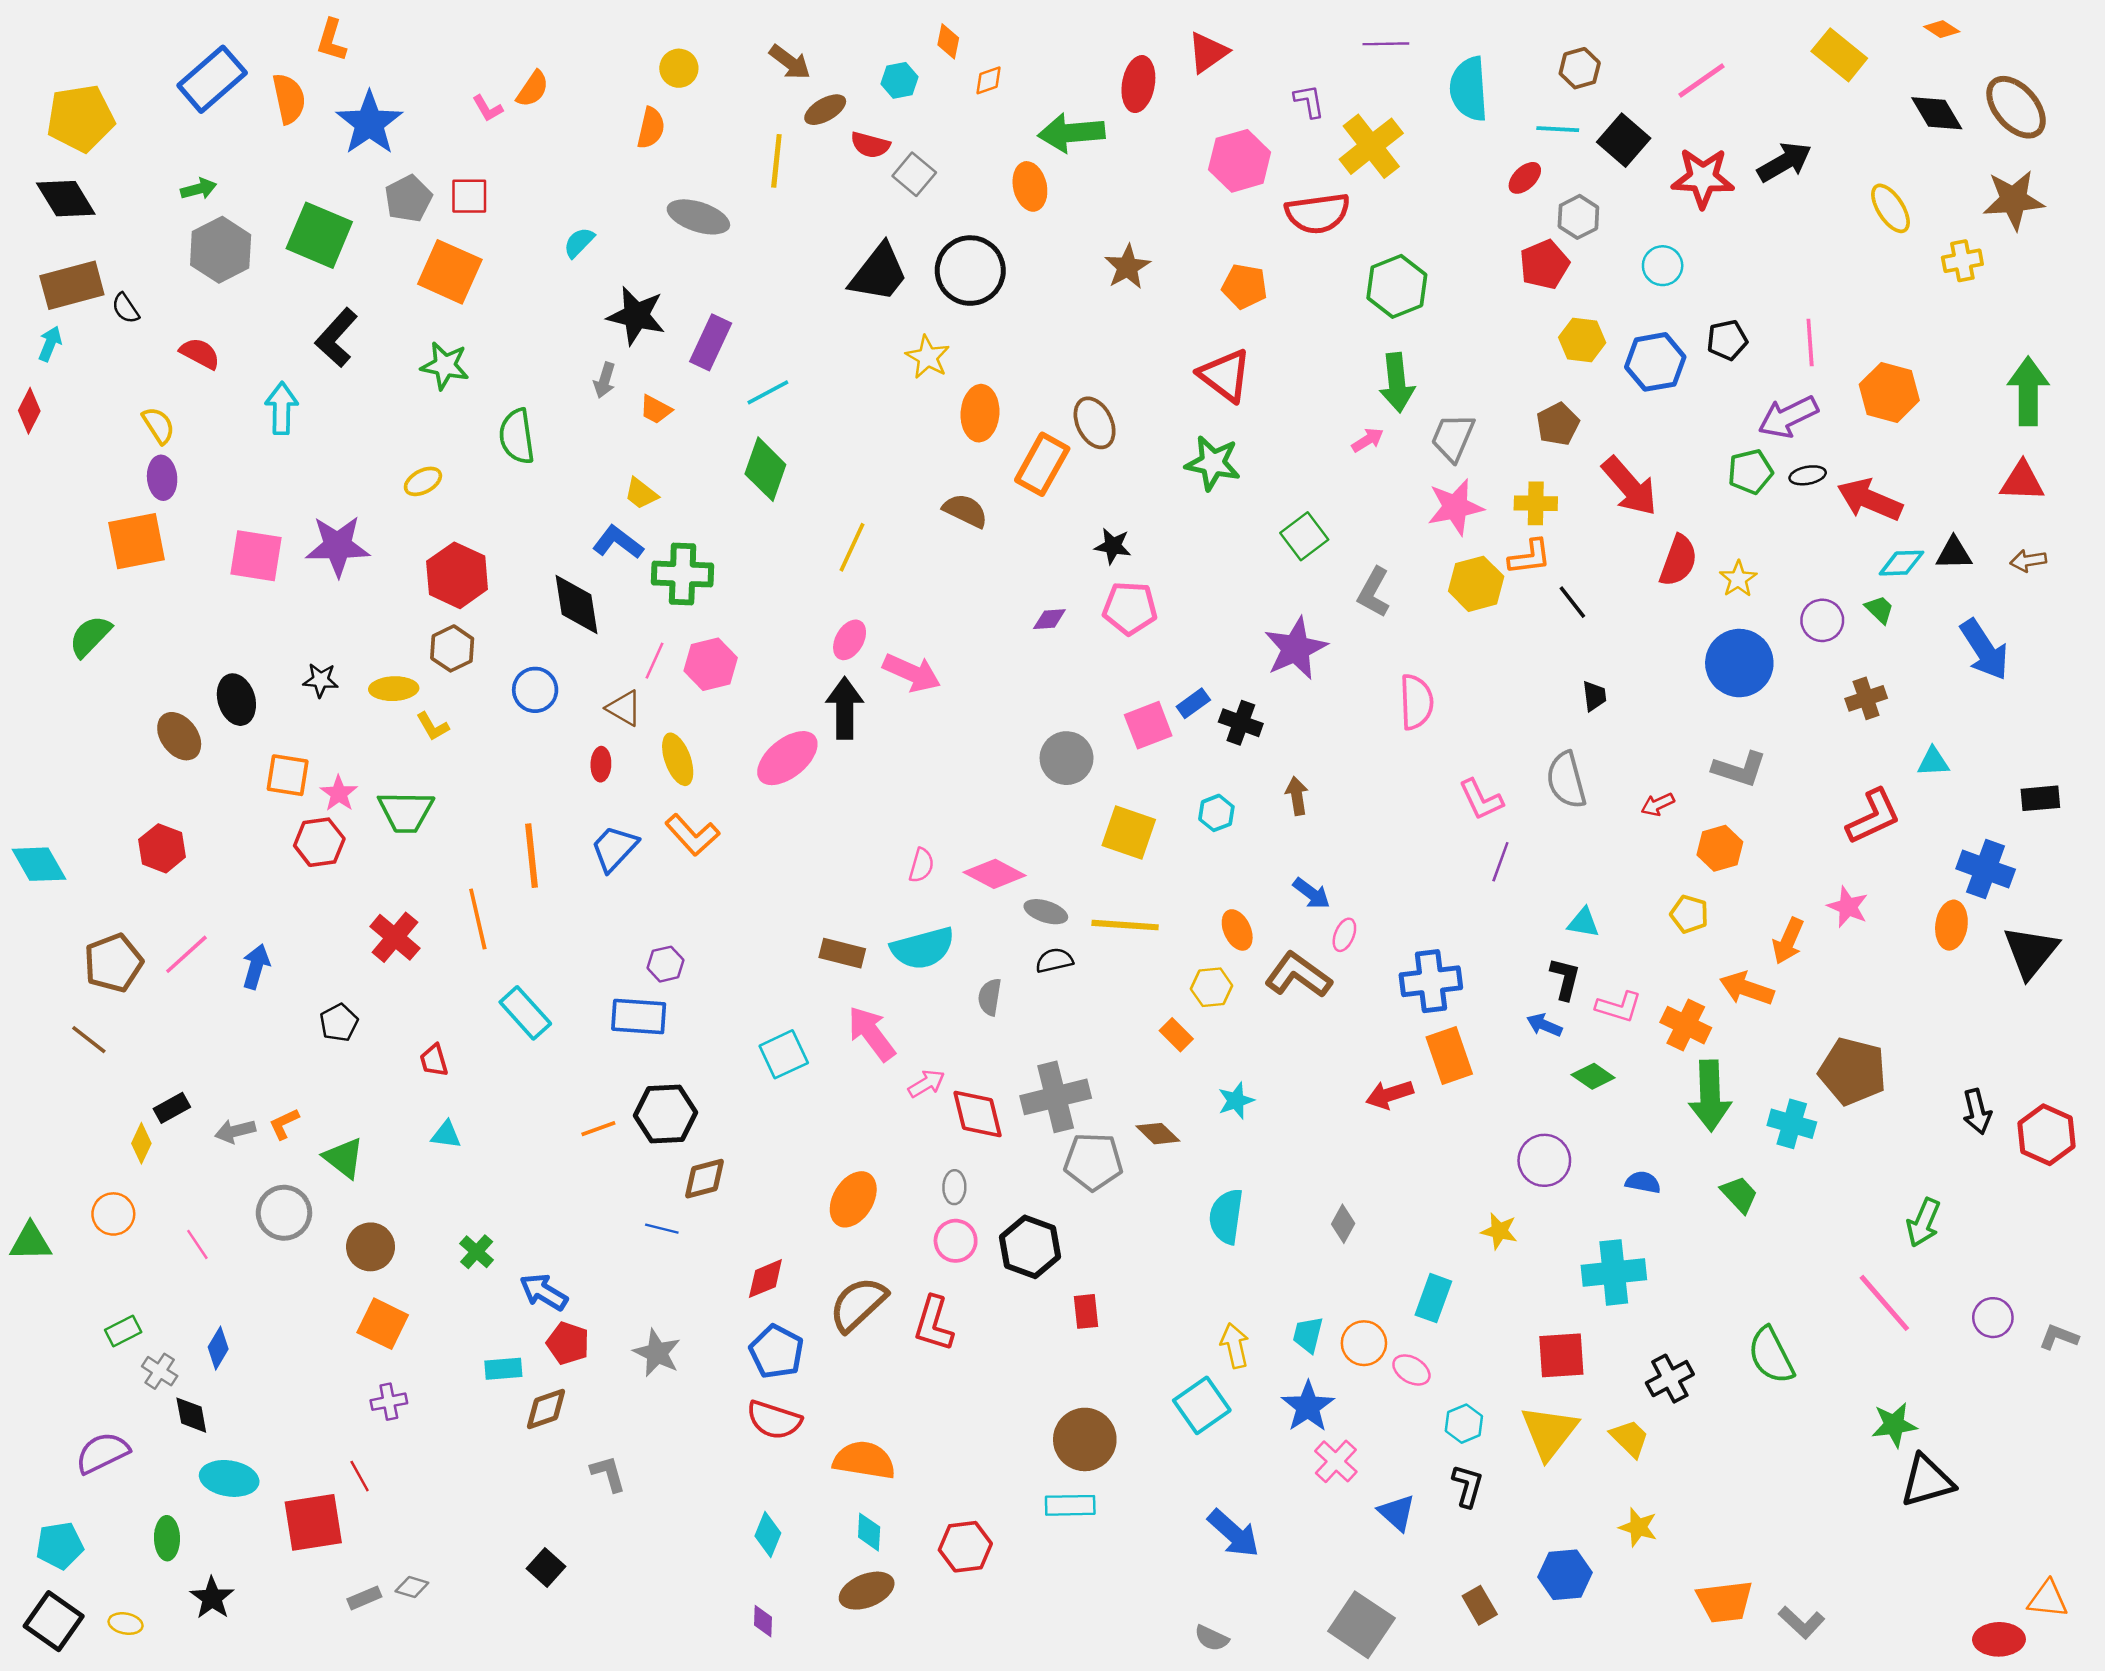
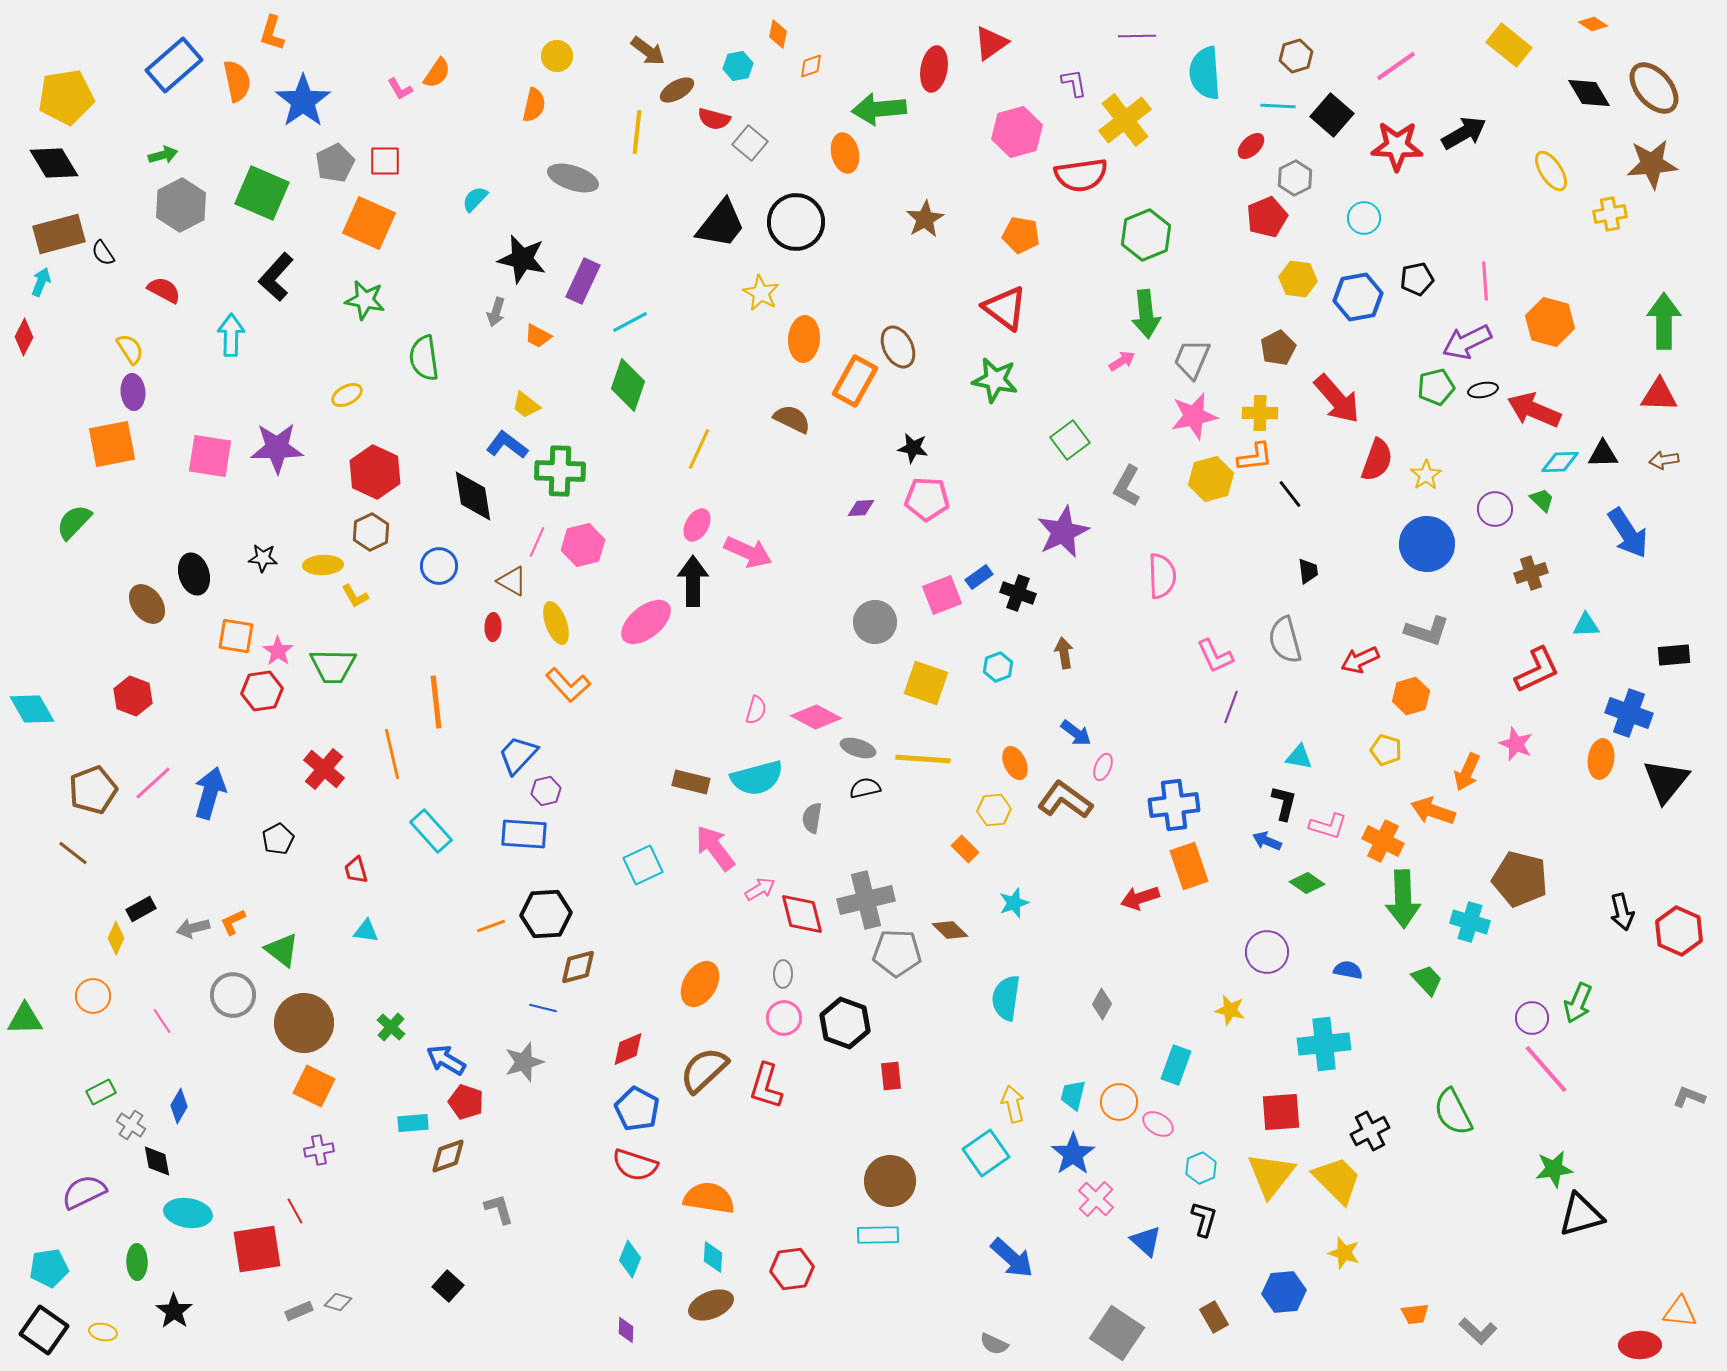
red arrow: (1658, 804) -> (1360, 660), size x1.4
blue trapezoid: (614, 848) -> (518, 755), moved
blue arrow: (256, 967) -> (210, 793), size x1.4
brown circle: (371, 1247) -> (304, 1023), size x1.5
purple circle: (1993, 1318) -> (1532, 1018), moved
gray star: (657, 1353) -> (524, 1062), moved, turned 30
yellow trapezoid: (1630, 1438) -> (1337, 1180), size x1.5
orange trapezoid: (1725, 1602) -> (1415, 1314), size x0.6

